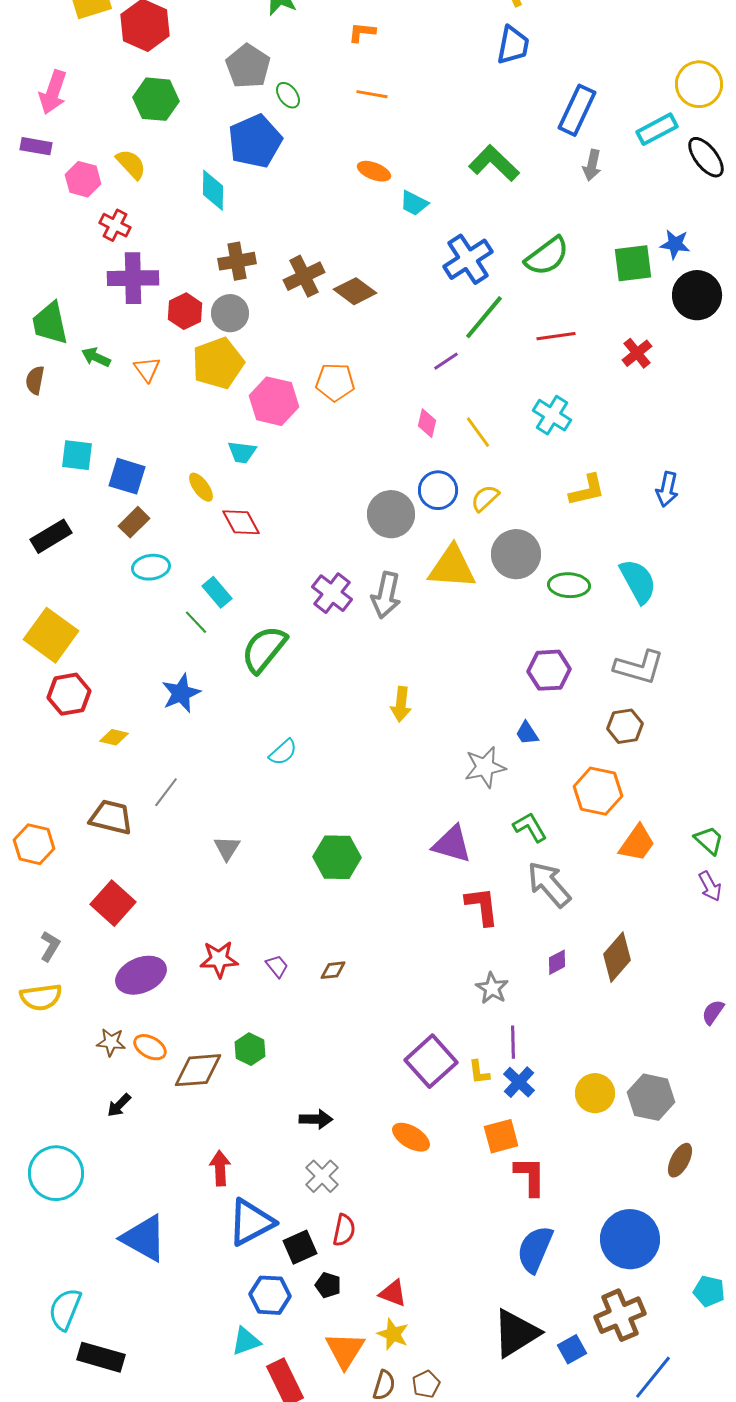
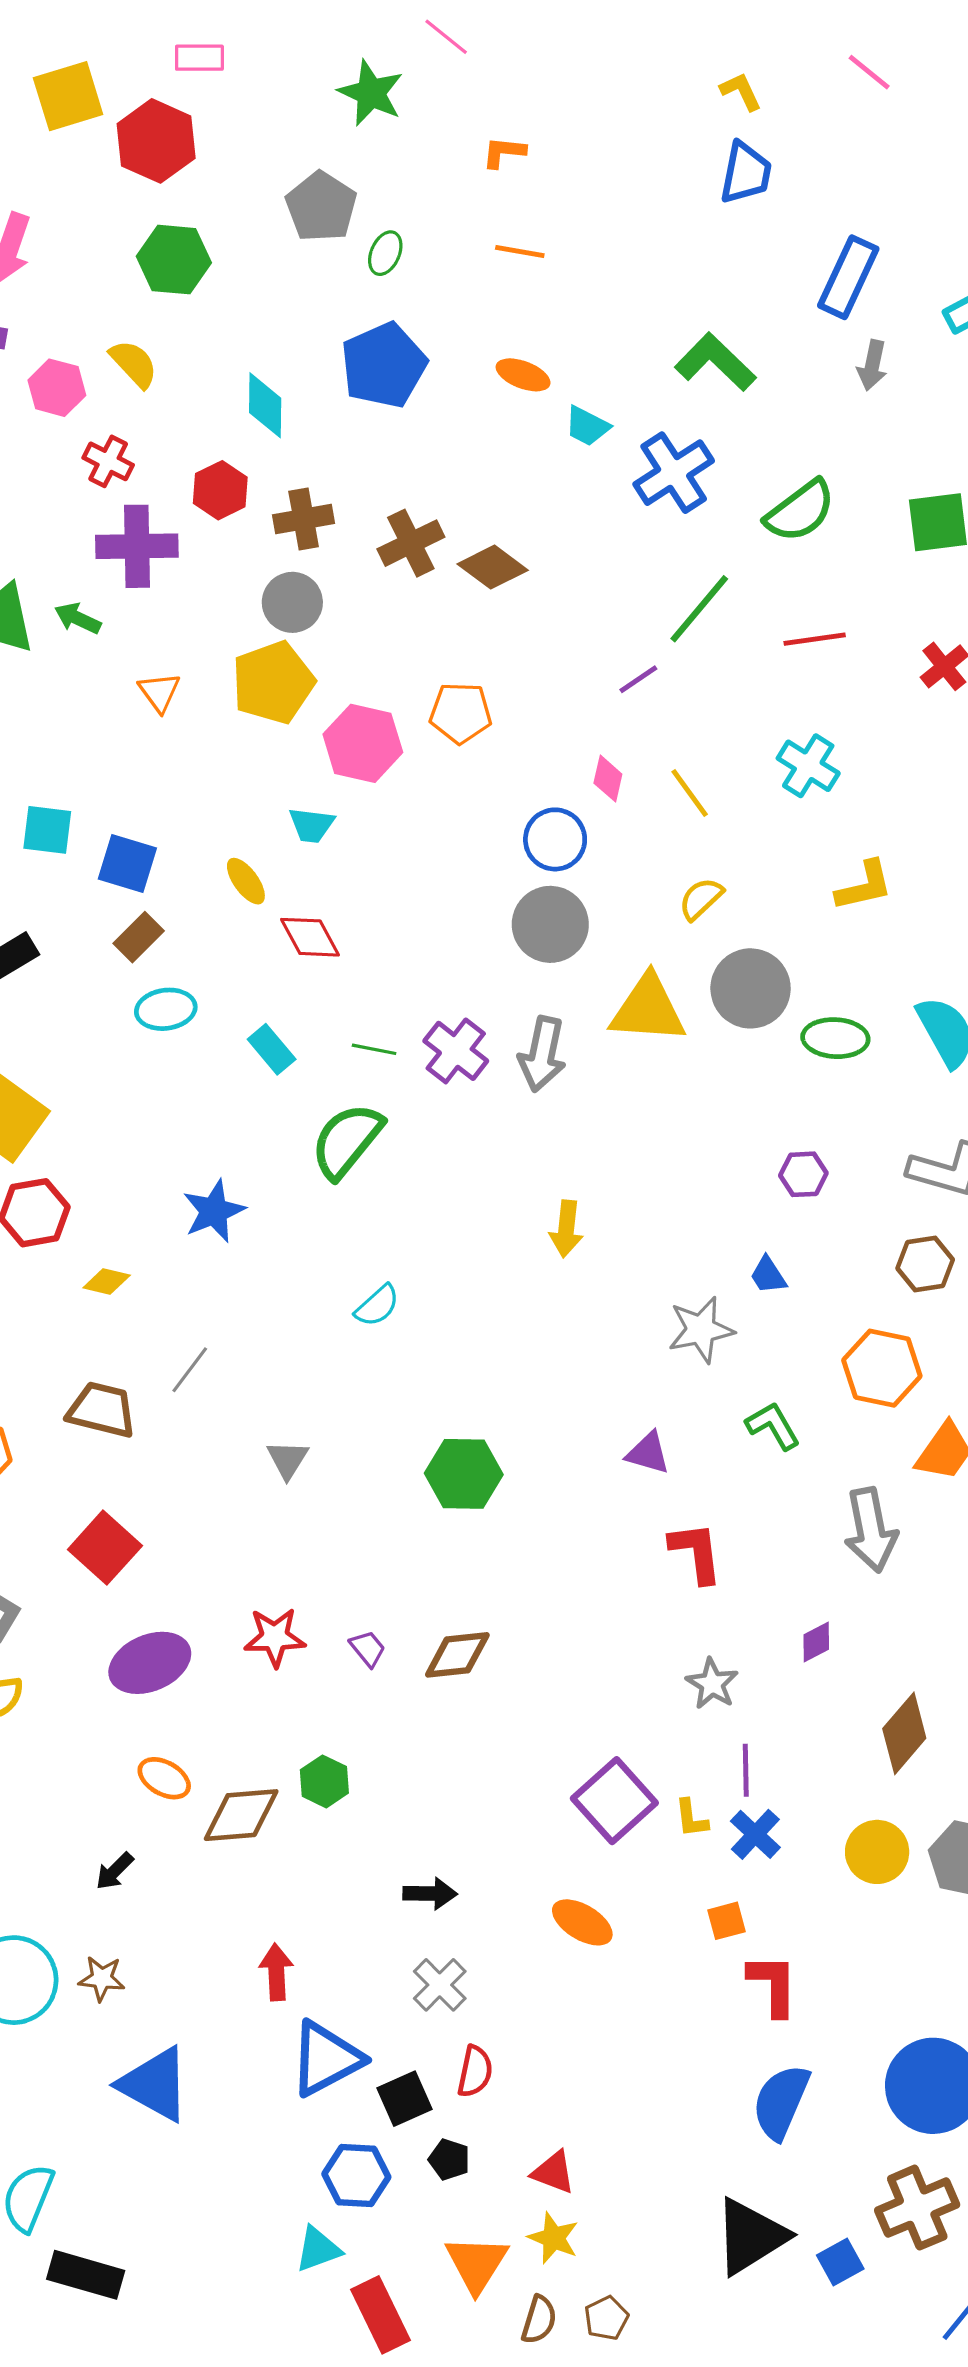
green ellipse: (288, 95) -> (385, 253), turned 60
blue pentagon: (255, 141) -> (384, 365), moved
blue cross: (468, 259) -> (674, 473), moved
red hexagon: (185, 311) -> (220, 490), moved
green arrow: (96, 357) -> (78, 618), moved
blue circle: (438, 490) -> (555, 839), moved
green line: (196, 622) -> (374, 1049), moved, turned -36
purple hexagon: (549, 670) -> (803, 1174), size x0.7
purple triangle: (452, 844) -> (648, 1453), size x0.7
gray arrow: (549, 884) -> (871, 1530), moved, turned -150
brown diamond: (617, 957) -> (904, 1733), moved
brown diamond: (333, 970) -> (457, 1655), size x1.6
brown star: (111, 1042) -> (102, 1978), moved
orange square: (501, 1136) -> (726, 1921), size x0.7

